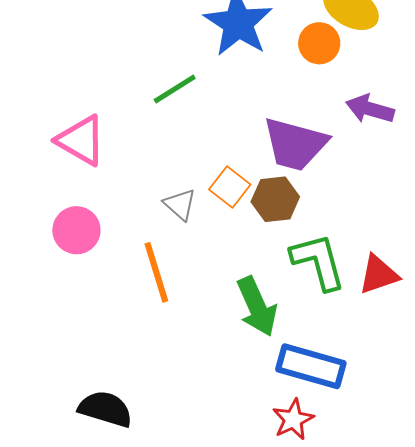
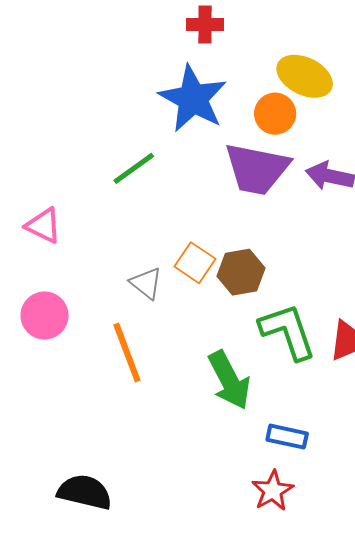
pink triangle: (81, 140) -> (43, 225), size x0.7
purple trapezoid: (295, 144) -> (257, 169), moved
blue rectangle: (311, 366) -> (287, 437), size x0.6

